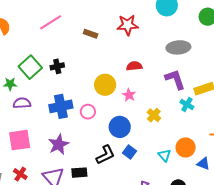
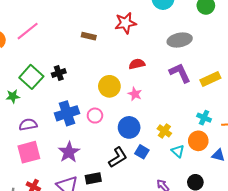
pink line: (51, 22) -> (28, 31), moved
purple semicircle: (22, 103) -> (28, 125), moved
cyan cross: (187, 104) -> (204, 118), moved
yellow cross: (154, 115) -> (164, 131), moved

